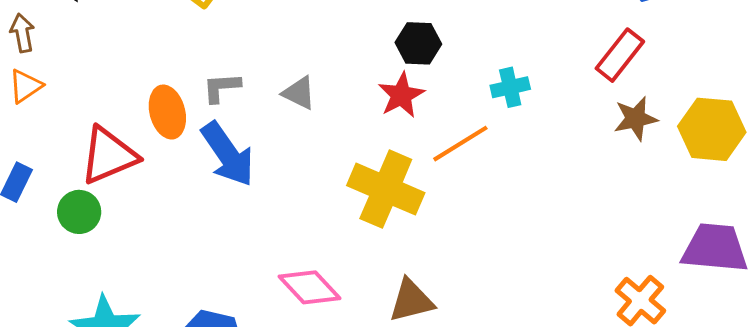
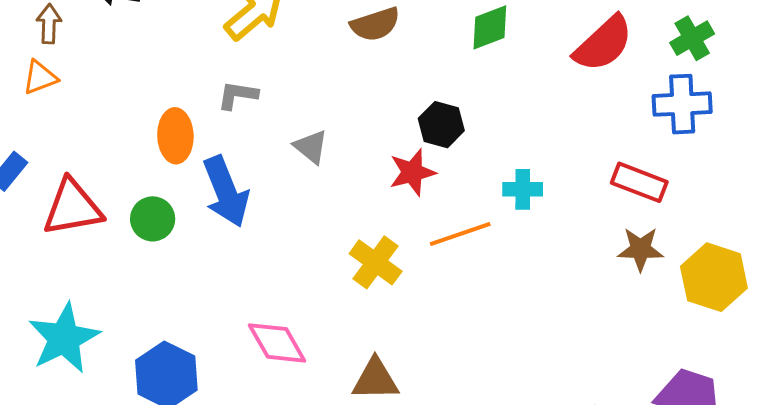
red rectangle: (620, 55) -> (639, 182), turned 60
gray L-shape: (222, 87) -> (238, 95), moved
red triangle: (109, 155) -> (73, 208), moved
yellow cross: (386, 189) -> (376, 262), size x0.7
green circle: (79, 212) -> (153, 219), moved

